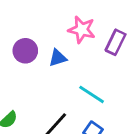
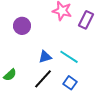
blue triangle: (58, 58) -> (45, 57), moved

